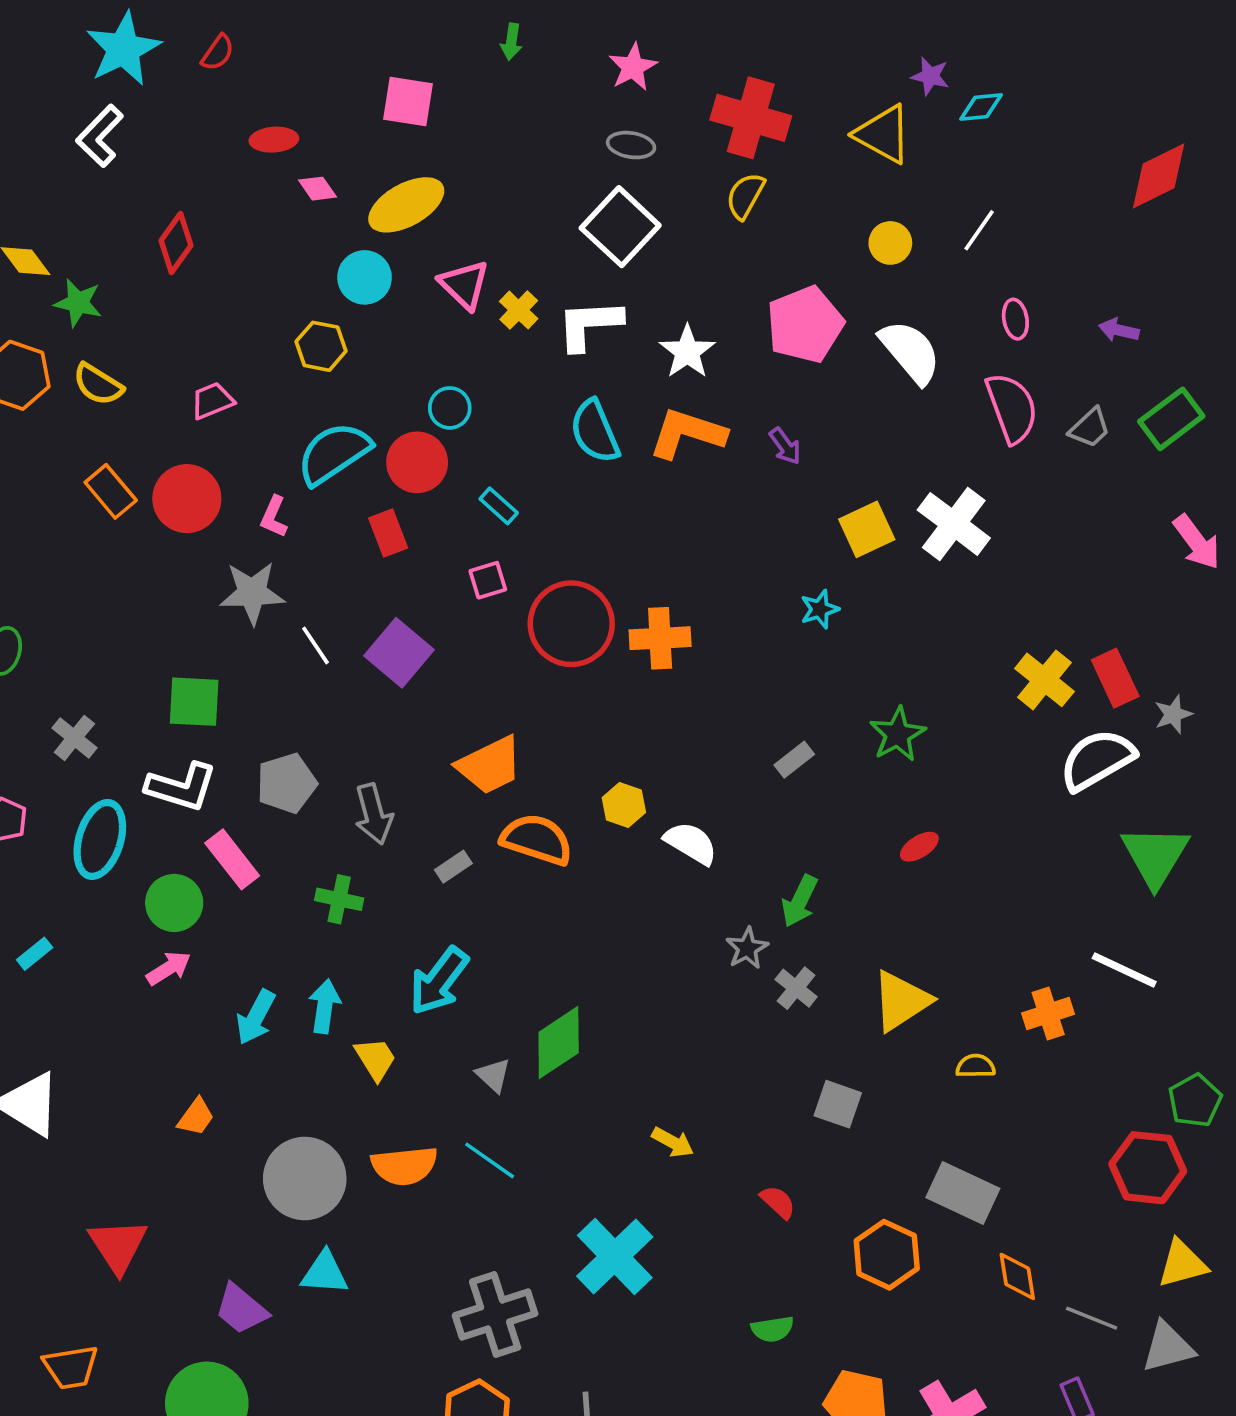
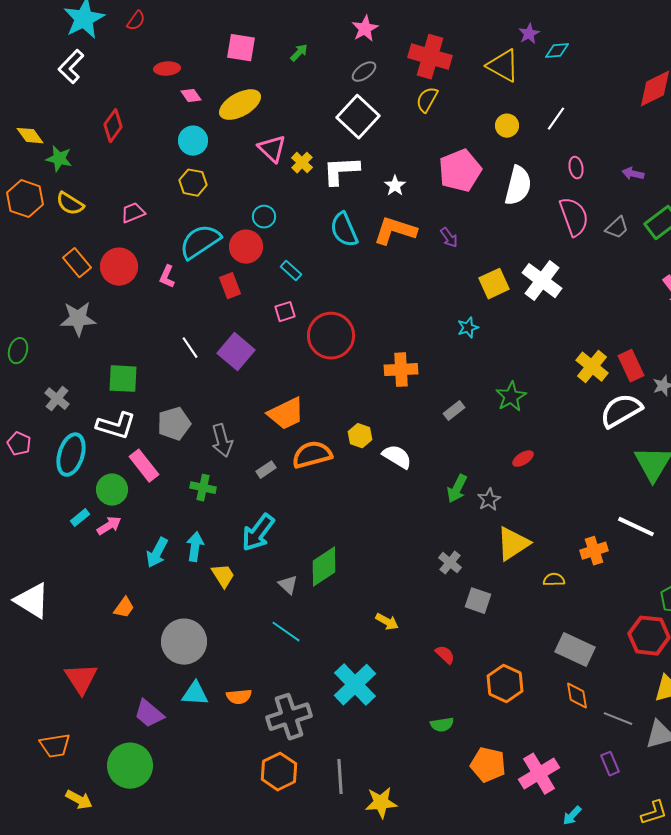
green arrow: (511, 42) -> (299, 53), moved, turned -144
purple star: (930, 76) -> (529, 34), turned 30
gray ellipse: (631, 145) -> (364, 72), turned -45
cyan circle: (365, 277) -> (193, 141), moved
white star: (687, 352) -> (395, 186), size x0.7
white semicircle: (910, 352) -> (518, 186), turned 54
gray star: (252, 593) -> (78, 319), moved
orange cross: (660, 638) -> (401, 370), moved
orange semicircle: (537, 839) -> (312, 455), turned -33
gray star: (747, 948) -> (489, 500), moved
cyan rectangle: (35, 954) -> (80, 518), moved
gray cross: (796, 988) -> (450, 563), moved
orange semicircle: (404, 1166) -> (239, 697), moved, size x0.7
gray rectangle: (963, 1193) -> (575, 650), moved

